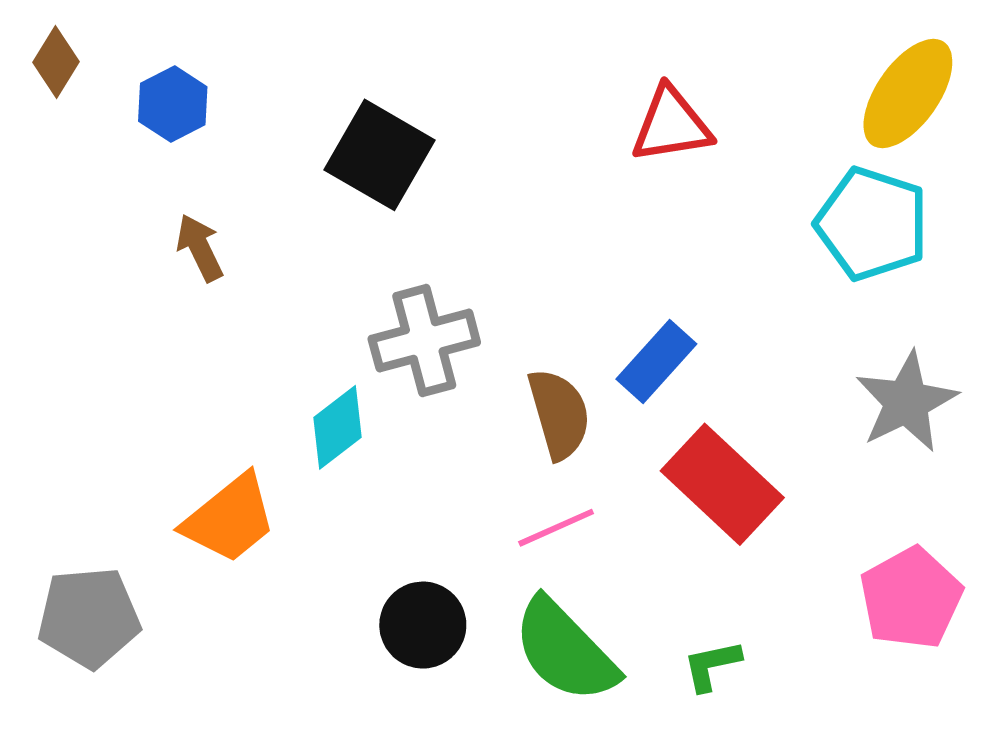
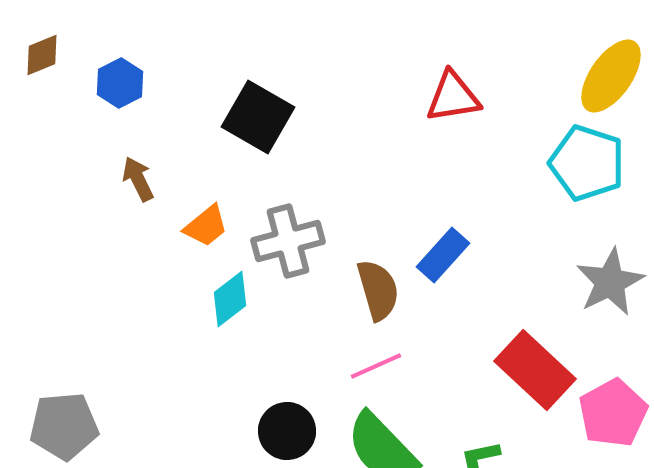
brown diamond: (56, 62) -> (42, 55), turned 36
red rectangle: (722, 484) -> (535, 370), moved
orange trapezoid: (230, 519) -> (206, 226), moved, size x0.7

